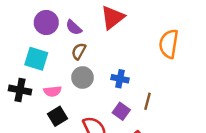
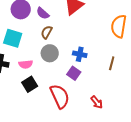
brown line: (148, 101) -> (112, 63), moved
purple square: (121, 111) -> (74, 73), moved

